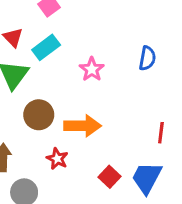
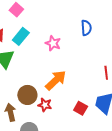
brown circle: (39, 115) -> (27, 95), moved
orange arrow: (83, 126) -> (56, 80), turned -30

